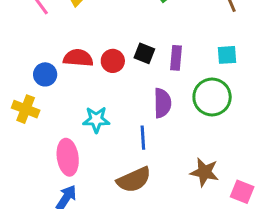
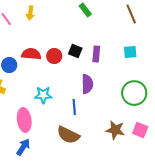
green circle: (212, 97) -> (134, 93), moved
brown semicircle: (134, 180) -> (68, 135), turned 50
pink square: (242, 192) -> (140, 130), moved

